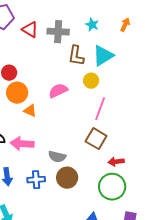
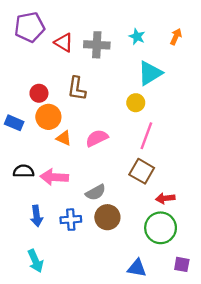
brown L-shape: (76, 56) -> (77, 89), moved
pink semicircle: (58, 91) -> (97, 138), moved
gray semicircle: (57, 157) -> (96, 192), turned -42

